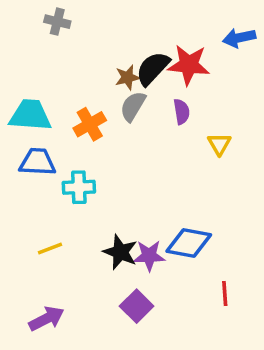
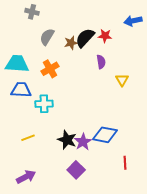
red star: (189, 65) -> (105, 36), size x0.6
gray semicircle: (133, 106) -> (47, 37), moved
purple star: (149, 256) -> (83, 142), turned -30

